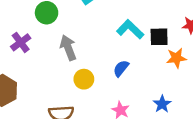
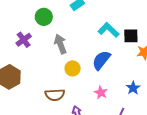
blue semicircle: (121, 68) -> (101, 60), size x1.5

